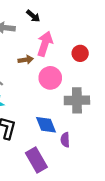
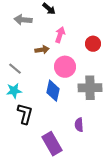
pink arrow: (45, 44) -> (60, 35), size x0.7
blue diamond: (46, 125) -> (53, 91), moved, turned 35

